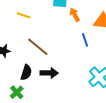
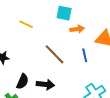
orange arrow: (75, 15) -> (77, 29), turned 104
brown line: (38, 47) -> (54, 54), moved

